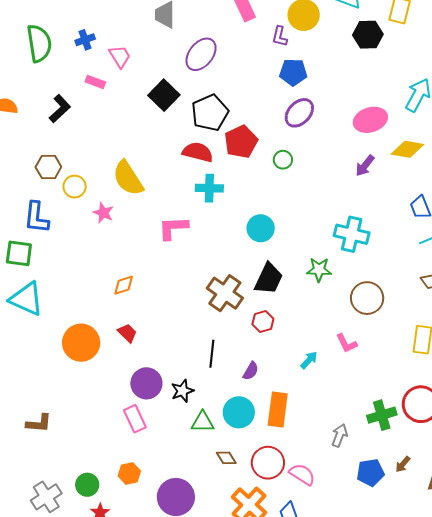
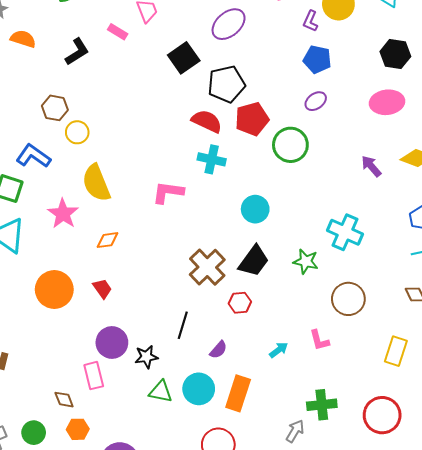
black hexagon: (368, 35) -> (395, 54), moved
purple ellipse: (299, 113) -> (316, 101), size x0.7
pink ellipse: (370, 120) -> (387, 102), moved
green circle: (283, 160) -> (290, 145), size x1.8
purple arrow: (365, 166) -> (371, 166), turned 90
yellow semicircle: (128, 178) -> (96, 183), moved
pink star: (103, 213) -> (63, 214), moved, size x1.4
blue L-shape: (36, 217) -> (33, 156), turned 108
green cross: (382, 415) -> (322, 405), moved
brown diamond: (226, 458) -> (64, 400), moved

